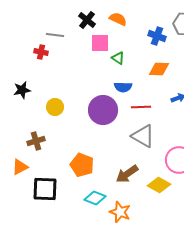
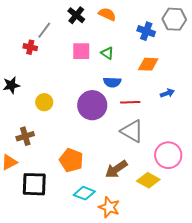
gray line: (55, 35) -> (44, 30), turned -60
pink square: (100, 43) -> (81, 51), moved

